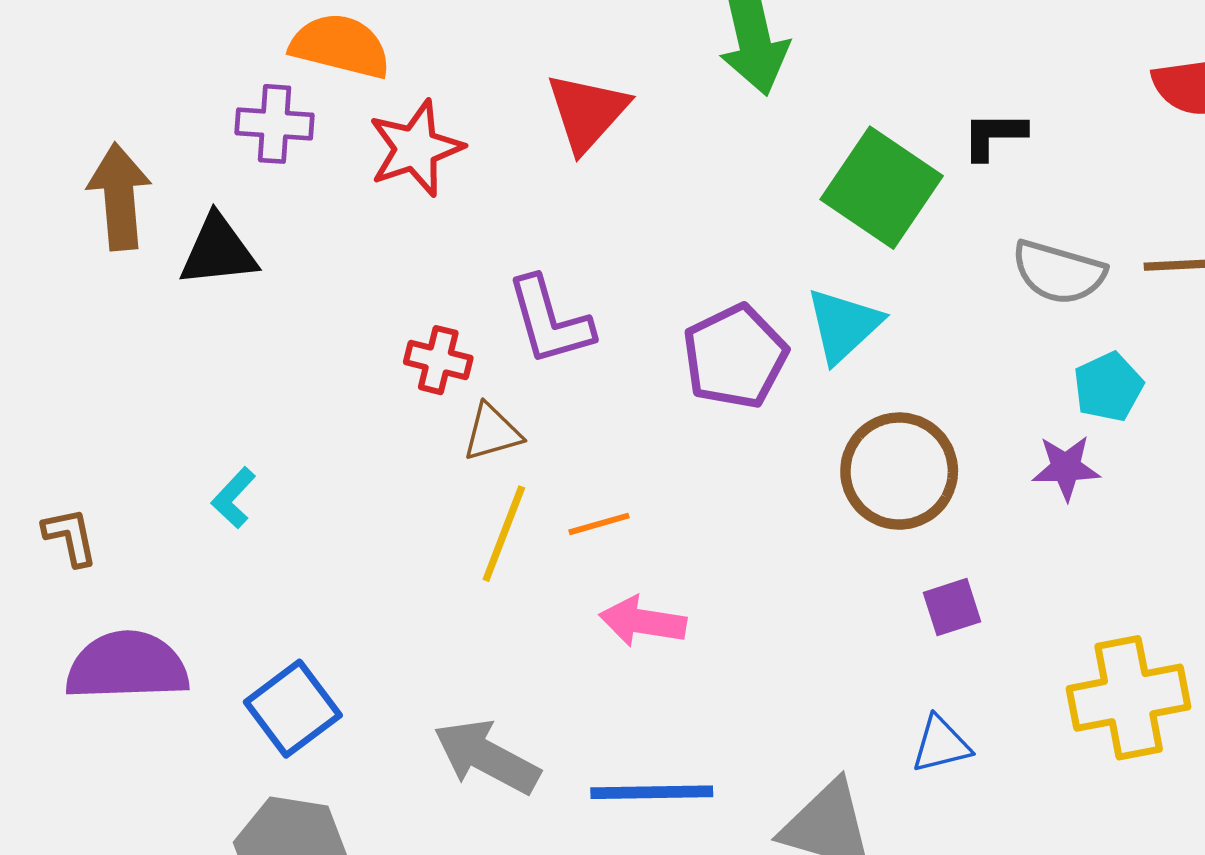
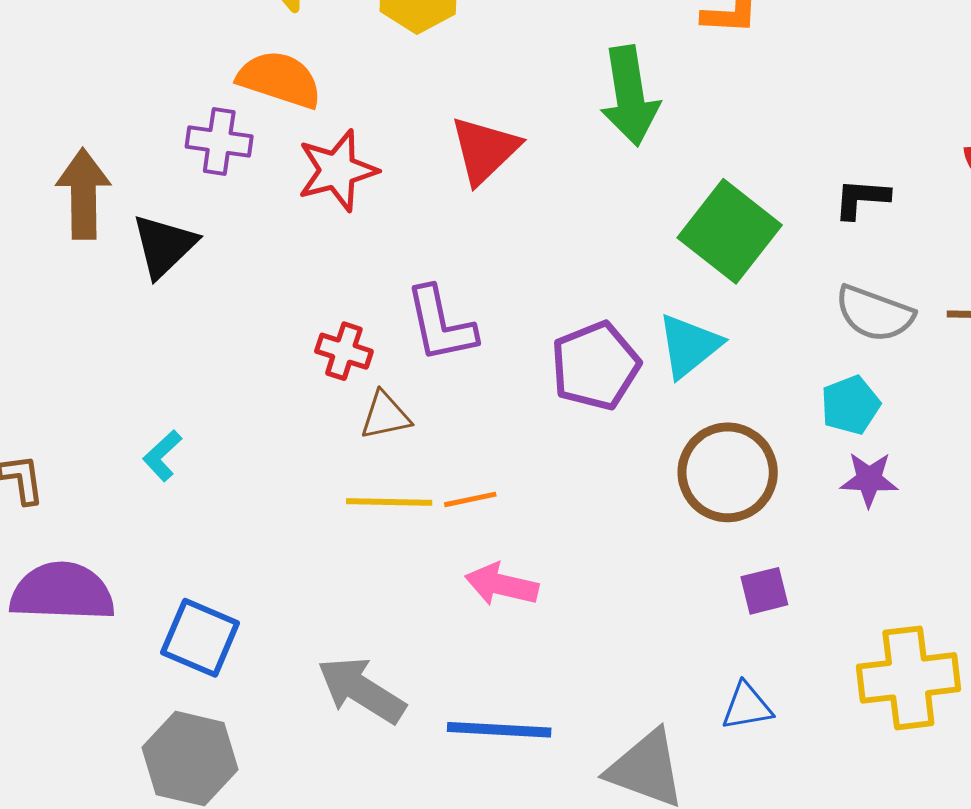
black L-shape: (994, 135) -> (862, 199), moved
black triangle: (218, 251) -> (164, 246), turned -42
cyan pentagon: (1108, 387) -> (850, 405), moved
yellow line: (504, 534) -> (389, 502), turned 66
blue square: (293, 709) -> (200, 638), turned -34

